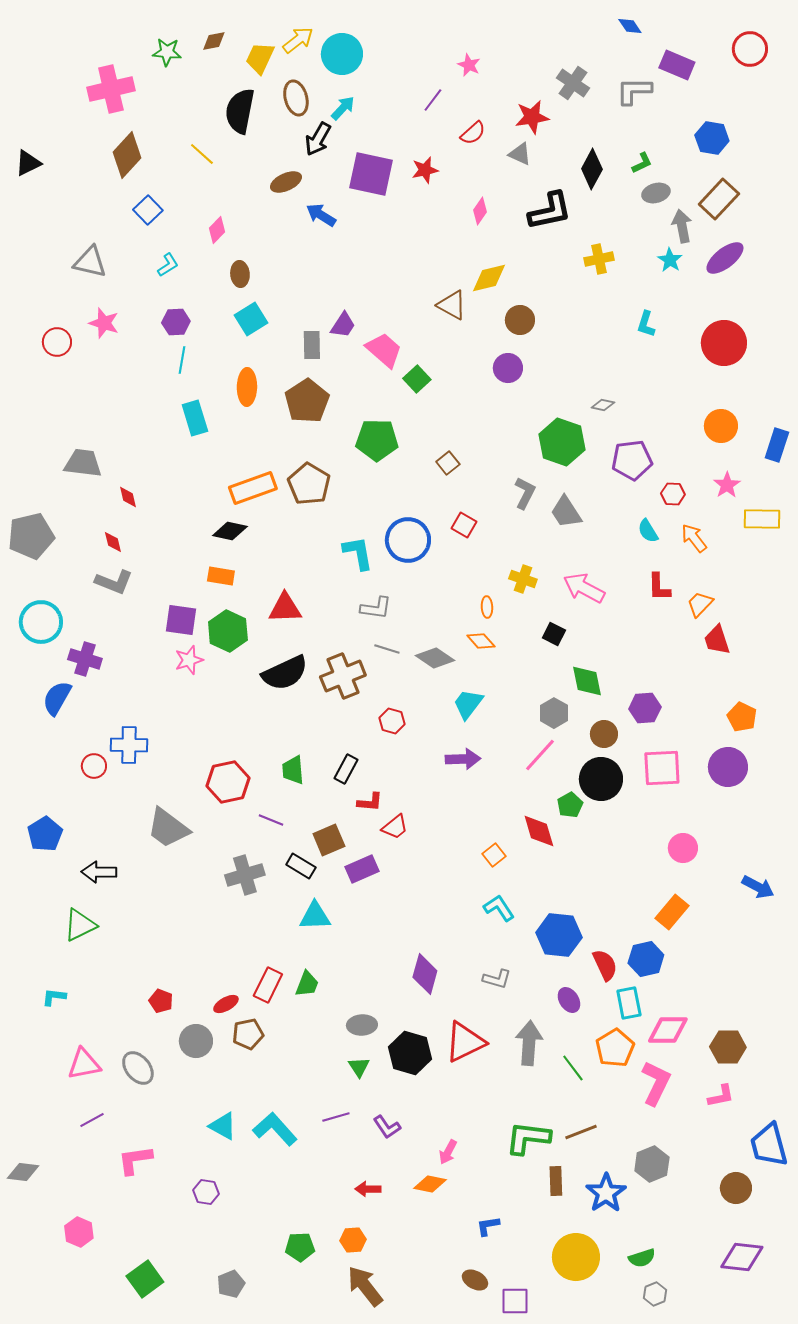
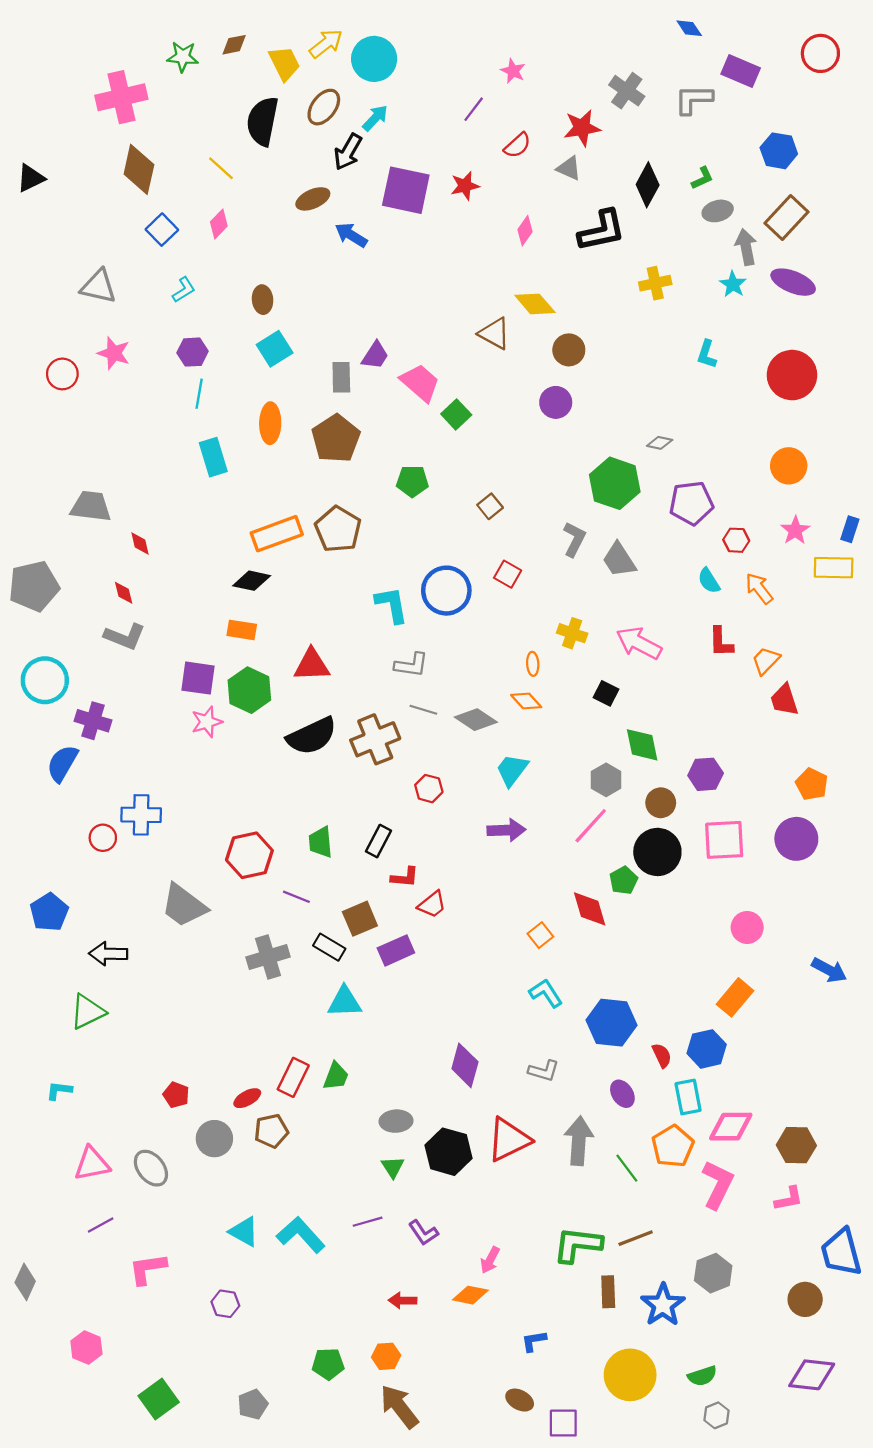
yellow trapezoid: (260, 58) -> (284, 63), turned 128
brown ellipse: (296, 98) -> (324, 107), turned 52
brown diamond: (127, 155) -> (139, 169), turned -30
pink diamond: (217, 230) -> (219, 224), moved
purple ellipse: (725, 258) -> (793, 282), turned 60
yellow diamond: (489, 278) -> (535, 304), turned 63
green pentagon: (377, 440) -> (412, 481), size x0.7
blue rectangle: (777, 445) -> (850, 529), moved, size x0.7
red semicircle: (605, 965) -> (662, 1055), size x0.7
gray diamond: (23, 1172) -> (25, 1282), turned -72

